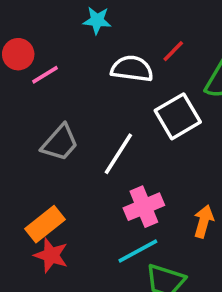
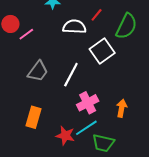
orange rectangle: (45, 224) -> (33, 117), turned -30
red star: (51, 255) -> (65, 136), moved

